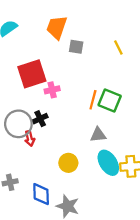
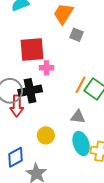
black cross: (40, 119) -> (30, 91), size x1.6
red arrow: (30, 138) -> (17, 106), size x1.5
blue diamond: (41, 194) -> (15, 157), turned 50

